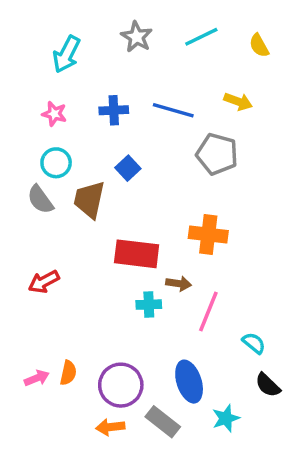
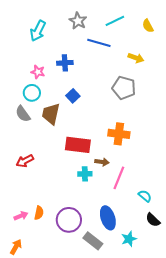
blue line: (173, 110) -> (99, 43), moved
pink star: (54, 114) -> (38, 72), moved
orange arrow: (110, 427) -> (16, 247), moved, turned 126

